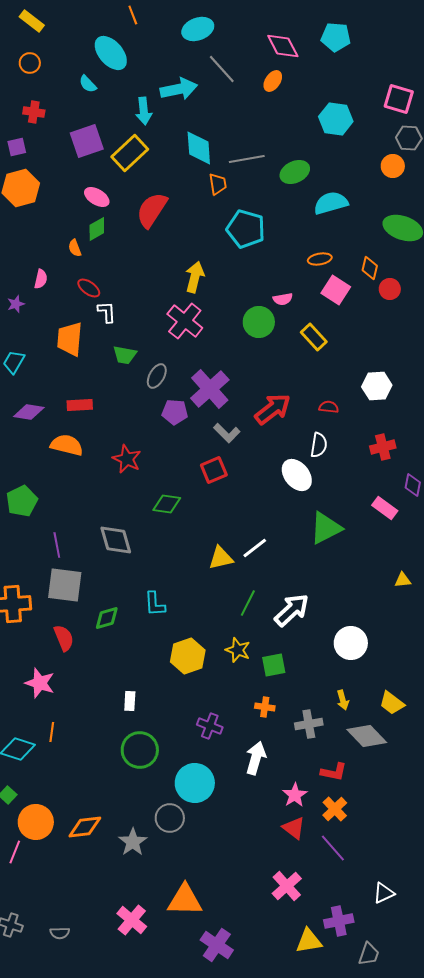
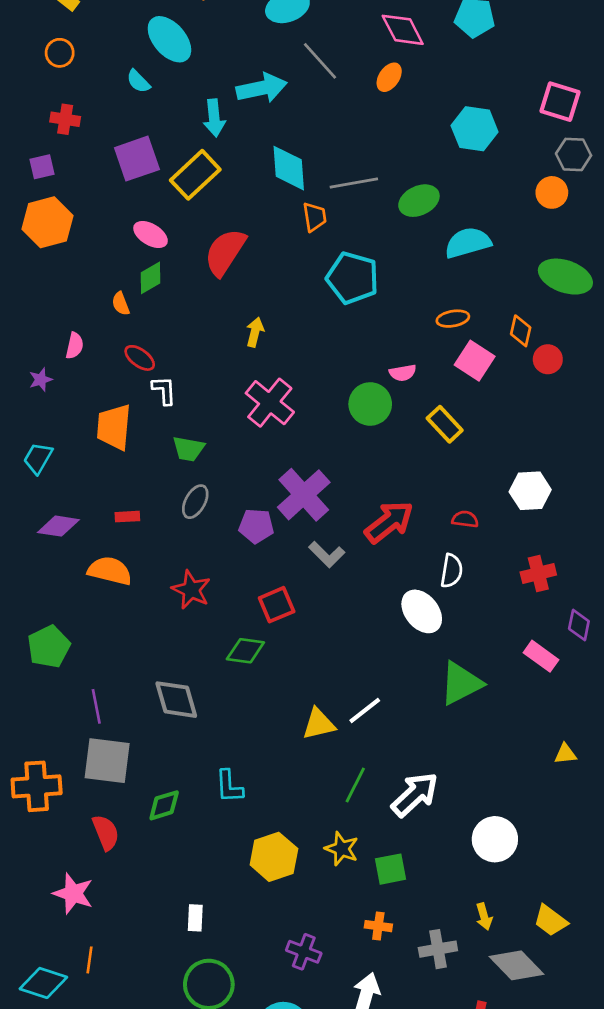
yellow arrow: (195, 277) -> (255, 332), moved, size x0.7
gray ellipse: (157, 376) -> (195, 502), moved
red rectangle: (80, 405) -> (127, 517), size x0.7
red square: (214, 470) -> (277, 605), moved

